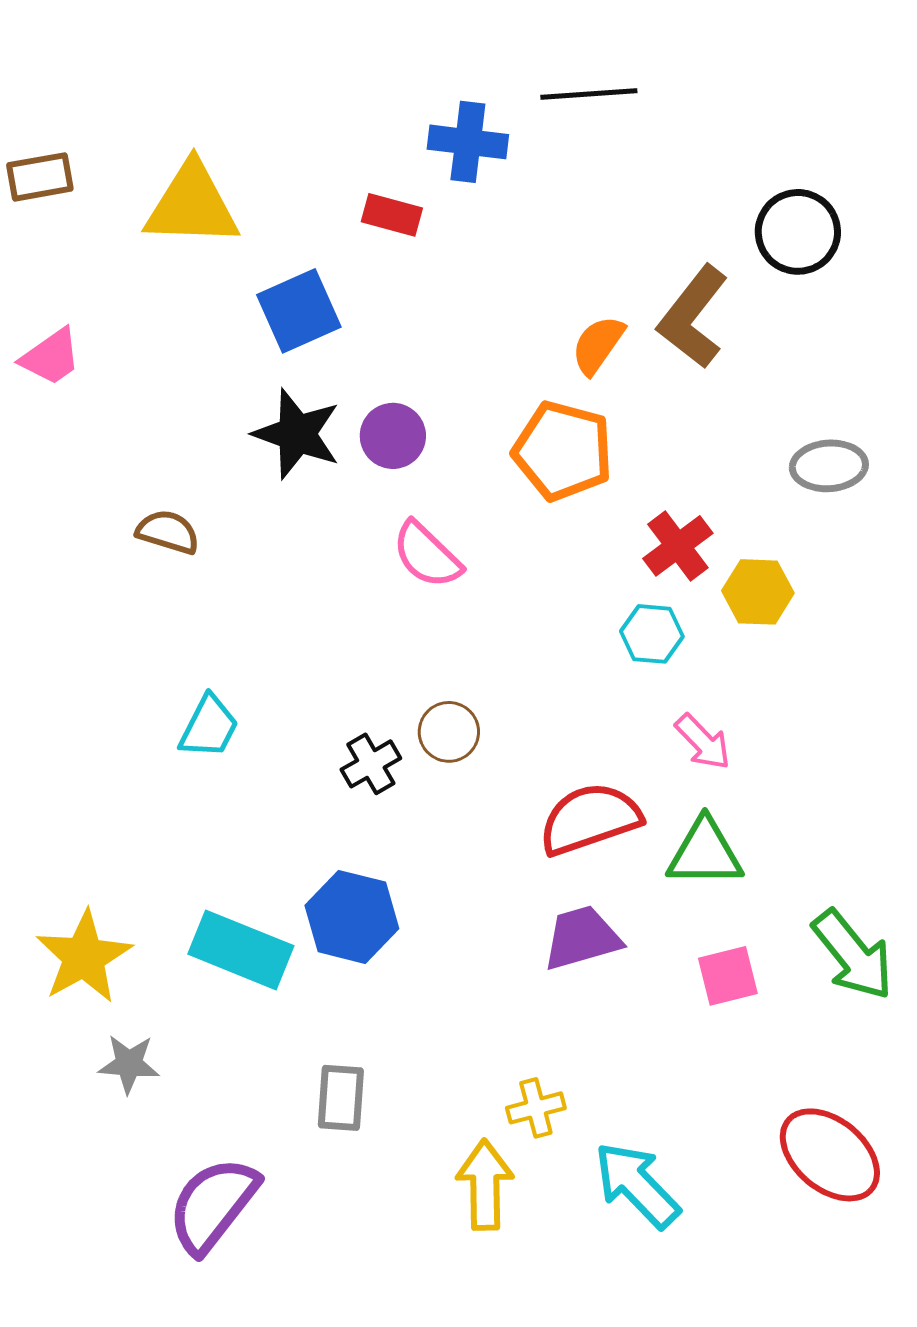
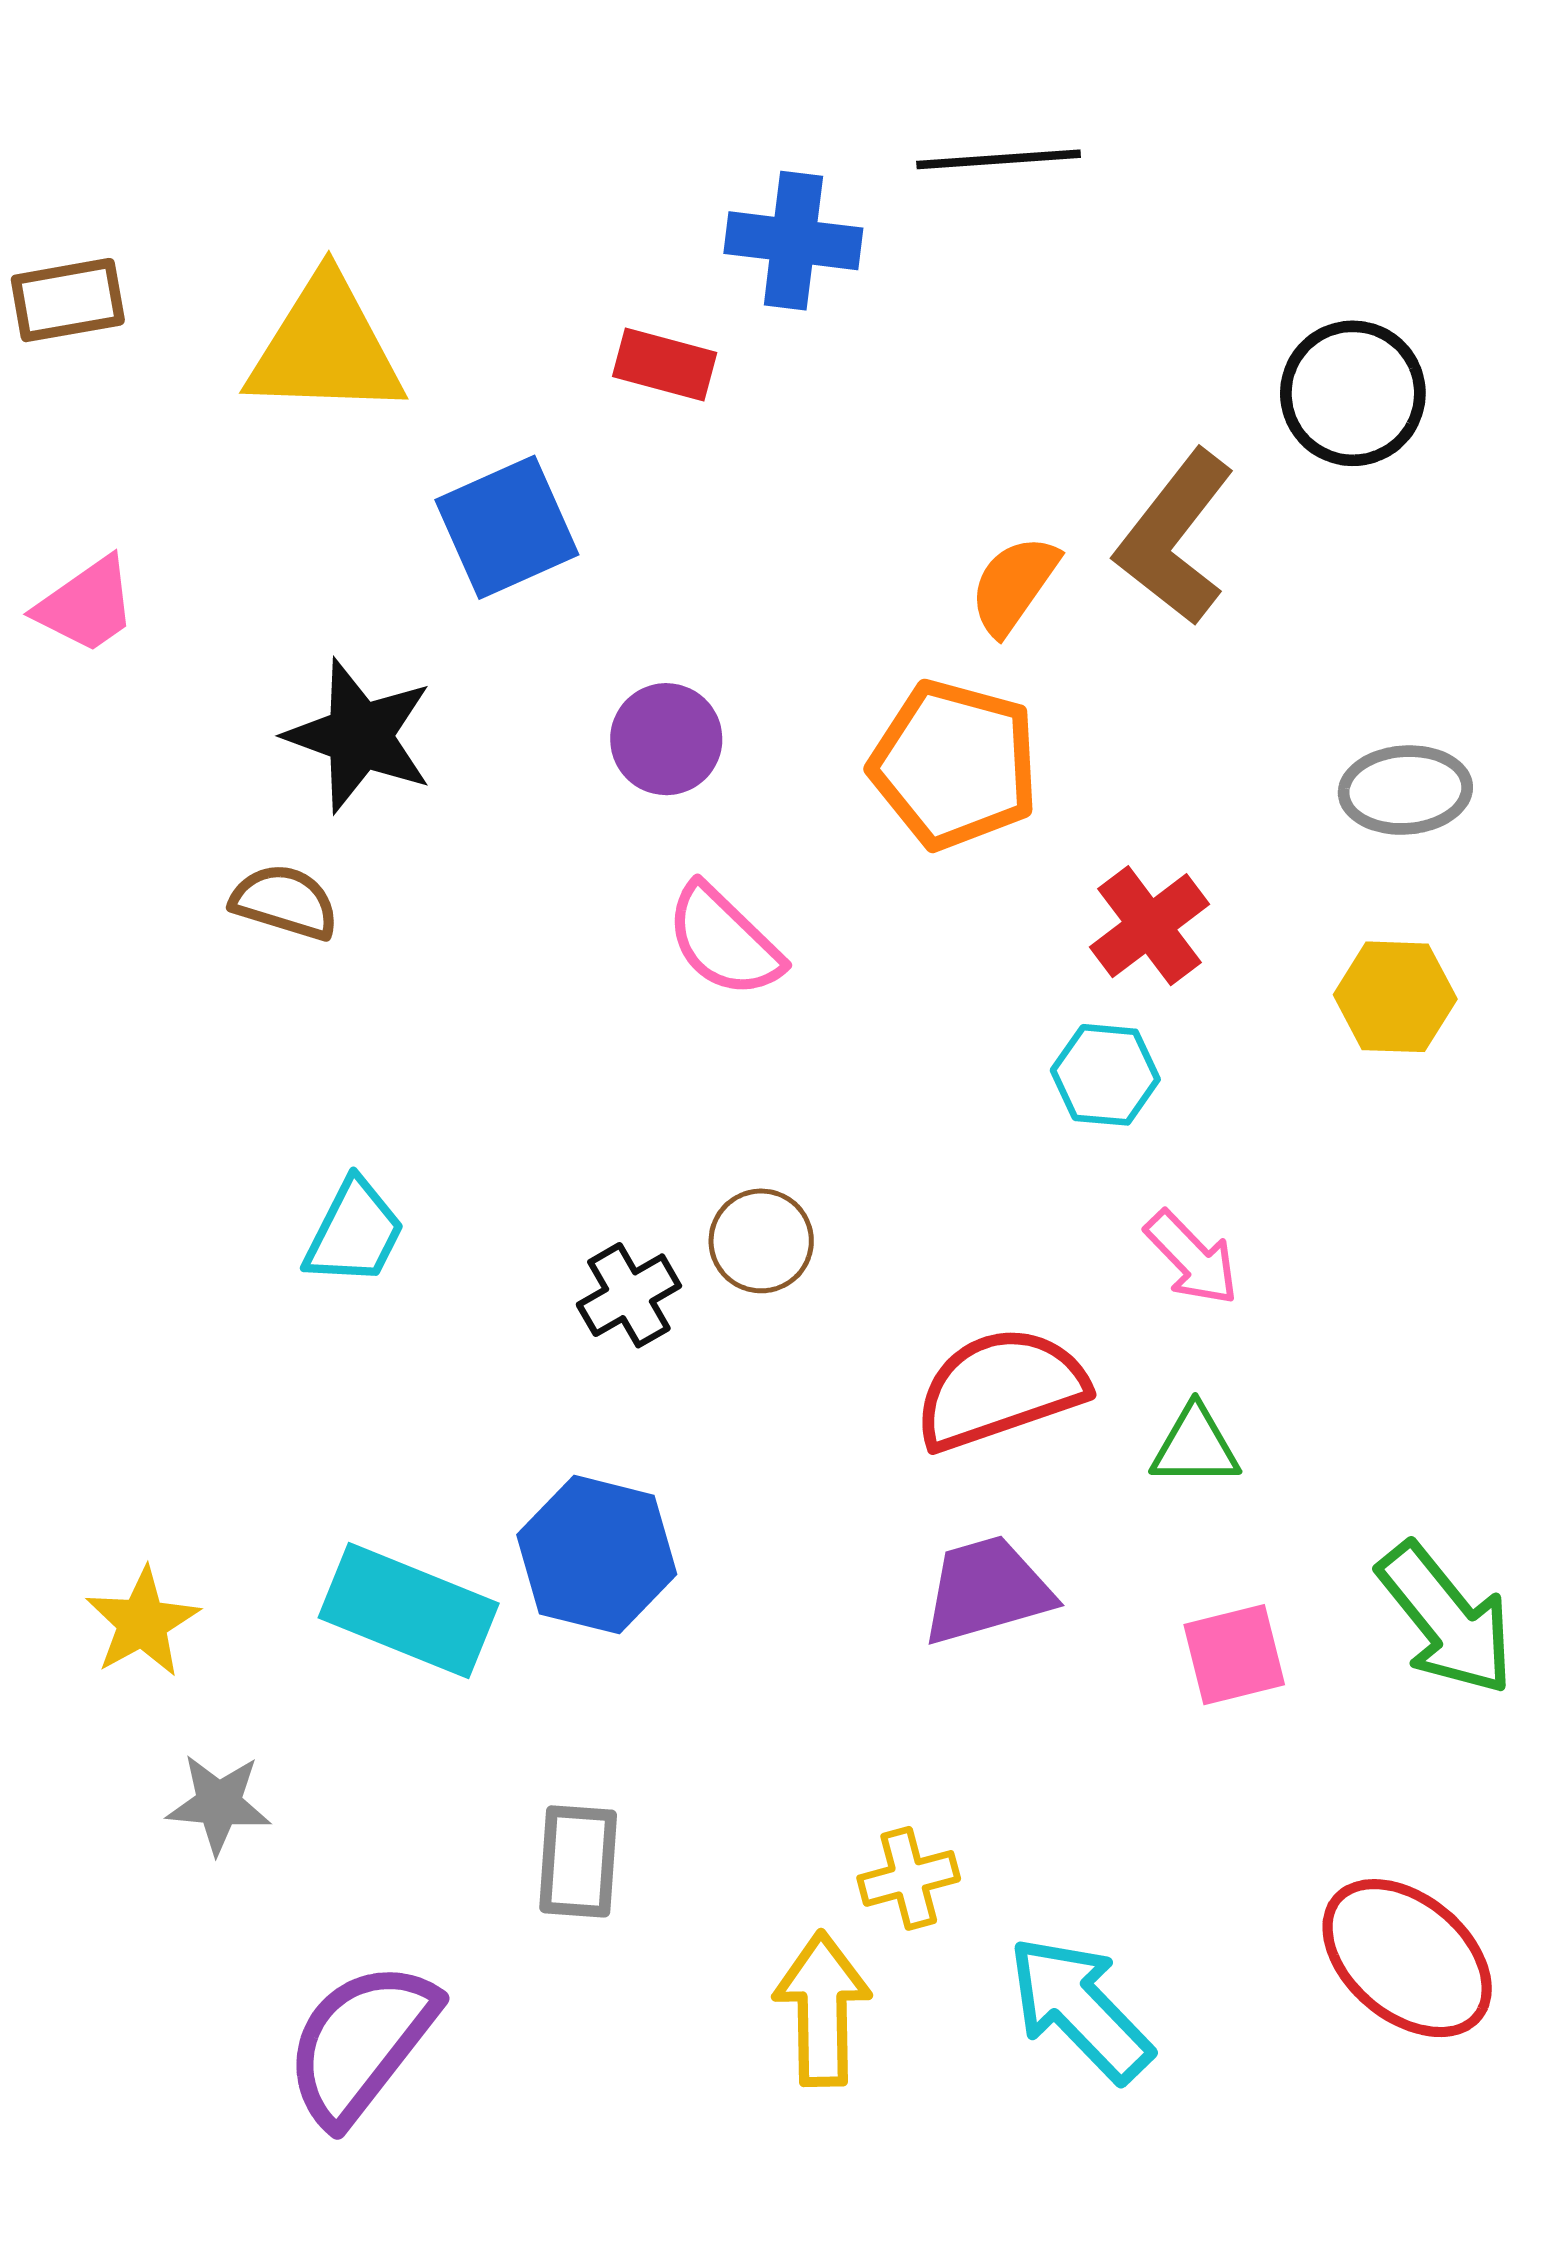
black star: (297, 434) -> (359, 736), moved
yellow hexagon: (758, 592) -> (1395, 997), moved
green triangle: (705, 853) -> (1195, 1446), size x0.7
yellow star: (84, 957) -> (142, 1622), size x0.7

